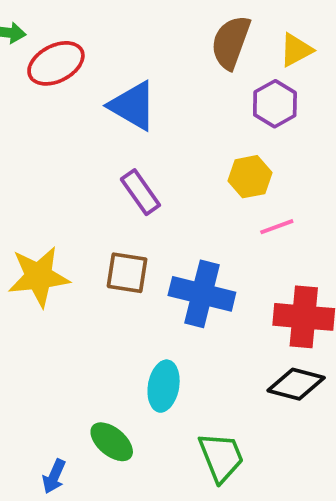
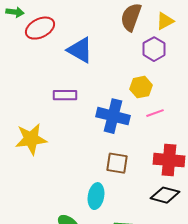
purple rectangle: (140, 192) -> (65, 95), moved, turned -55
brown square: (127, 273) -> (117, 163), moved
blue cross: (202, 294) -> (113, 116), moved

